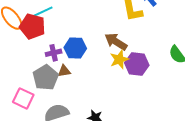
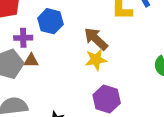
blue hexagon: (75, 48) -> (50, 21), moved
purple hexagon: (137, 64) -> (107, 99), moved

